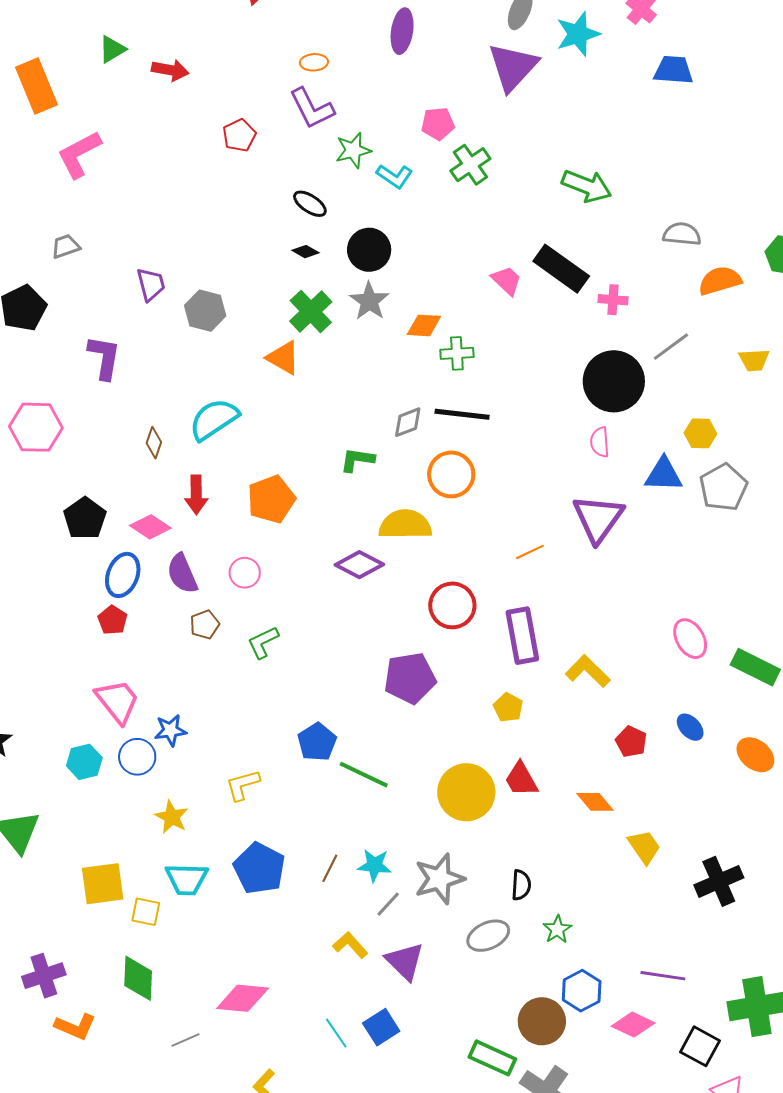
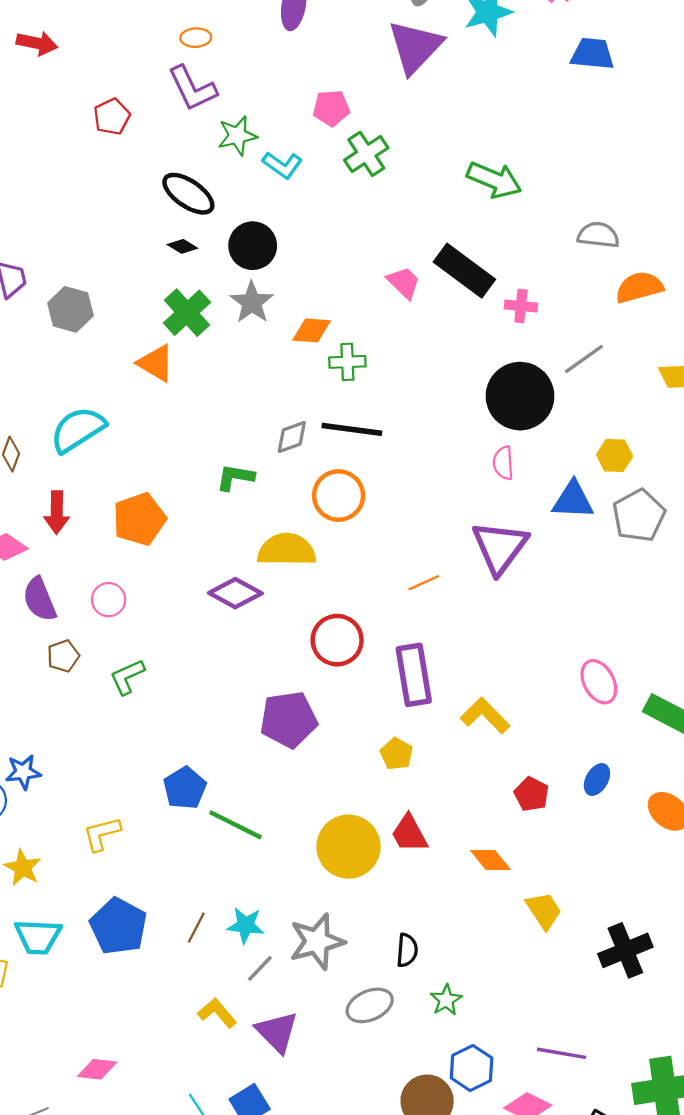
black ellipse: (310, 204) -> (188, 194), size x1.4
blue ellipse: (690, 727) -> (597, 780), turned 72
pink diamond: (243, 998) -> (97, 1069), size x0.7

